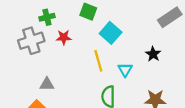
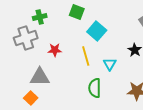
red star: (64, 37) -> (55, 50), moved
gray triangle: (47, 84) -> (40, 77), size x1.5

